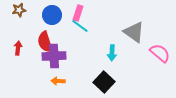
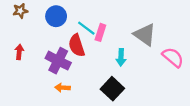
pink rectangle: (78, 13) -> (100, 32), moved
red semicircle: (45, 42) -> (77, 45), moved
purple cross: (54, 56) -> (58, 61), turned 30

